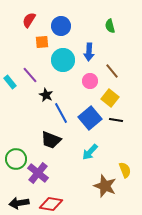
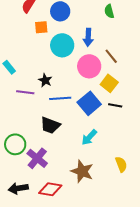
purple line: (30, 75) -> (25, 92), moved, turned -42
pink circle: (90, 81) -> (89, 66), size x1.5
blue line: (61, 113) -> (60, 98), turned -65
yellow semicircle: (125, 170) -> (121, 164), moved
brown star: (105, 186) -> (82, 171), moved

